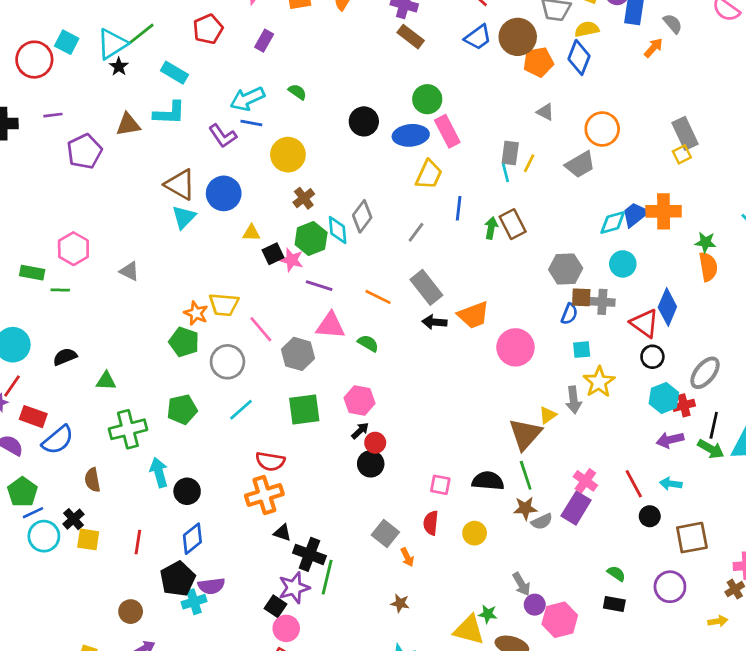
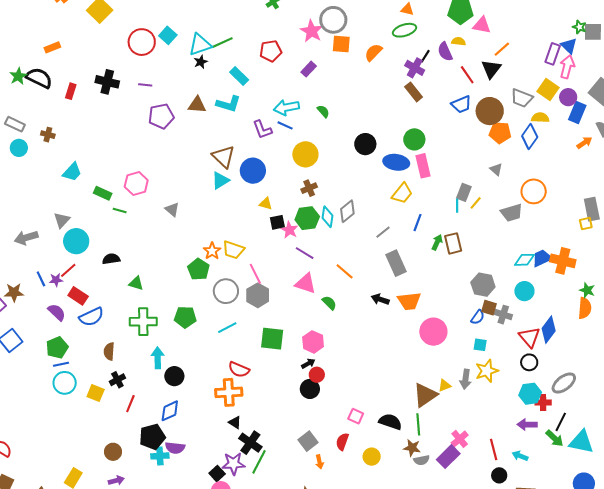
gray rectangle: (426, 287) -> (396, 263), moved
gray hexagon: (298, 354) -> (258, 295), moved
black cross: (74, 519) -> (117, 380), moved

